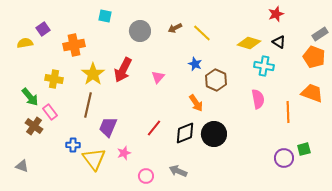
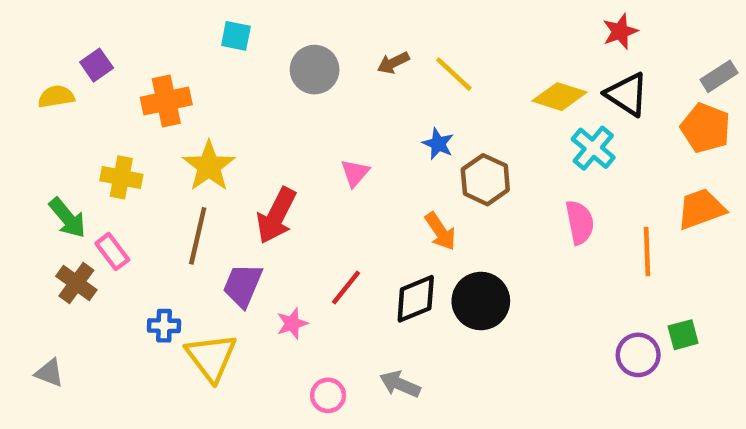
black triangle: (279, 42) -> (627, 94), size x1.5
cyan cross: (264, 66) -> (593, 148), turned 30
red arrow: (123, 70) -> (276, 216), moved
orange trapezoid: (312, 93) -> (701, 209), turned -40
pink star: (124, 153) -> (292, 323), moved

